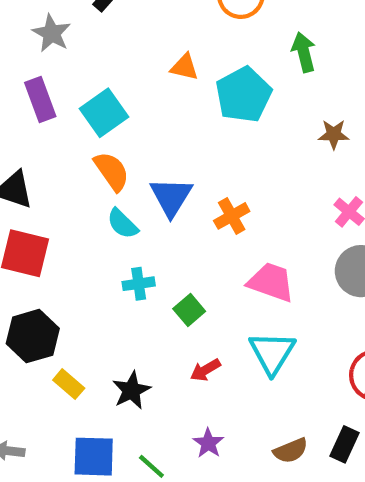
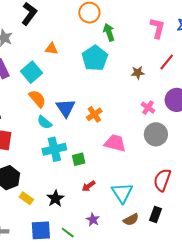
green arrow: (304, 52) -> (109, 32), moved
orange triangle: (184, 67) -> (51, 49), moved
cyan cross: (139, 284) -> (54, 149), size x1.6
green square: (189, 310) -> (79, 159), turned 32
cyan triangle: (272, 353) -> (122, 193), moved

